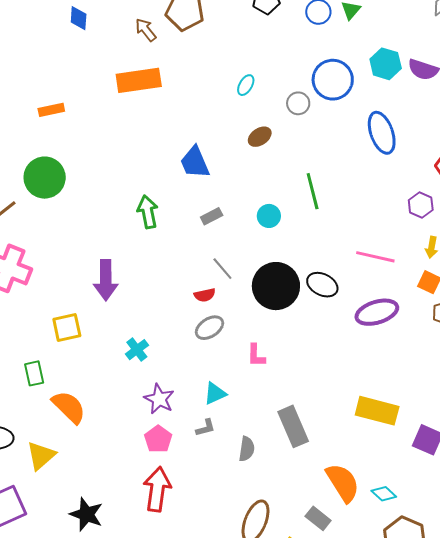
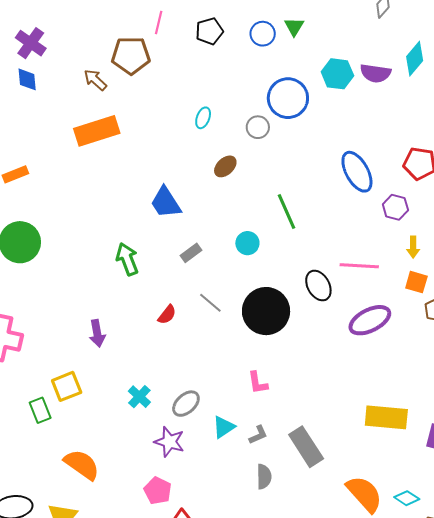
blue ellipse: (382, 133) -> (357, 172), moved
purple arrow: (106, 280) -> (97, 333), size x0.7
black ellipse: (322, 285) -> (318, 286), moved, turned 44
red semicircle: (205, 295) -> (167, 315), moved, turned -30
gray ellipse: (209, 328) -> (186, 404), moved
green rectangle: (34, 373) -> (40, 410), moved
gray L-shape: (206, 428) -> (258, 435), moved
pink pentagon: (158, 439) -> (158, 491), moved

